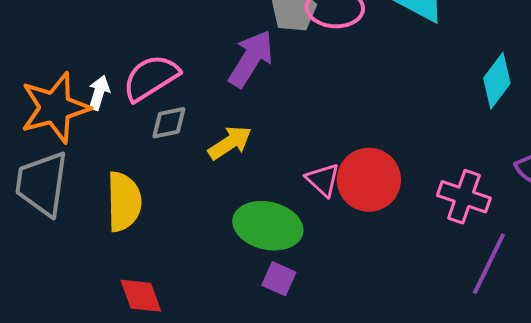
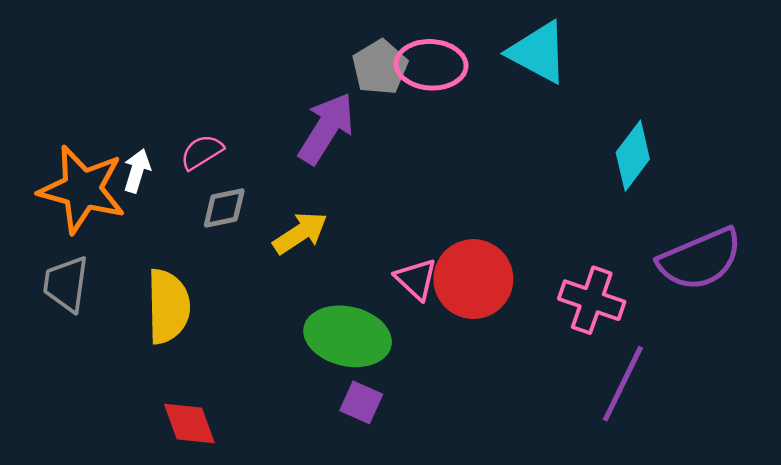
pink semicircle: (151, 78) -> (202, 152), size x0.6
orange star: (55, 108) -> (82, 189), turned 30
gray trapezoid: (42, 184) -> (66, 284), size x0.7

